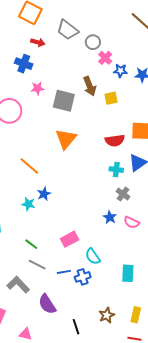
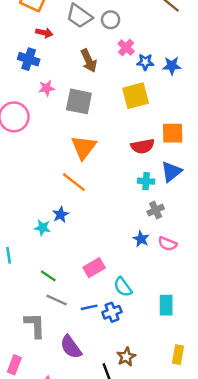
gray circle: (93, 42) -> (111, 20), moved
brown arrow: (90, 86) -> (89, 61), moved
yellow square: (111, 98) -> (136, 96), size x1.6
orange line: (29, 166) -> (74, 182), moved
gray cross: (123, 194) -> (156, 210), turned 32
gray L-shape: (18, 285) -> (35, 325), turned 45
brown star: (107, 315) -> (126, 357), moved

